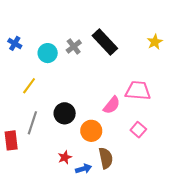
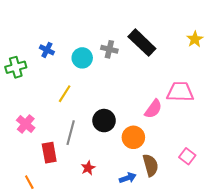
gray cross: (74, 46) -> (109, 49), turned -35
pink square: (138, 130) -> (187, 156), moved
red star: (65, 157) -> (88, 168), moved

